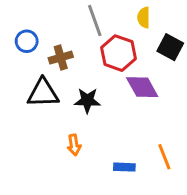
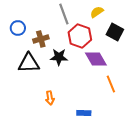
yellow semicircle: (144, 18) -> (97, 12), turned 56
black star: (87, 100) -> (59, 57), moved
orange line: (164, 157) -> (111, 84), moved

